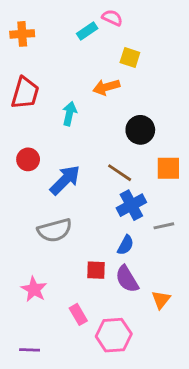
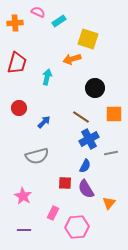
pink semicircle: (112, 18) -> (38, 12), moved
yellow square: (130, 58) -> (88, 39), size x1.5
blue arrow: (65, 180) -> (44, 122), size x0.6
pink rectangle: (78, 314) -> (53, 213), turned 56
purple line: (30, 350) -> (24, 230), moved

